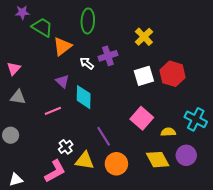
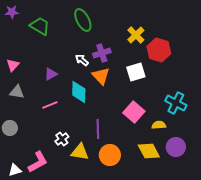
purple star: (22, 12) -> (12, 12), moved
green ellipse: (88, 21) -> (83, 20), turned -30
orange triangle: (62, 46) -> (101, 76), moved, turned -36
red hexagon: (172, 74) -> (159, 50), moved
purple triangle: (62, 81) -> (51, 74), moved, turned 48
cyan cross: (196, 119) -> (176, 103), moved
purple line: (104, 136) -> (98, 129), turned 30
pink L-shape: (55, 171) -> (38, 162), moved

